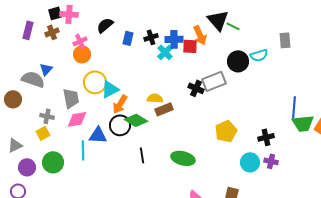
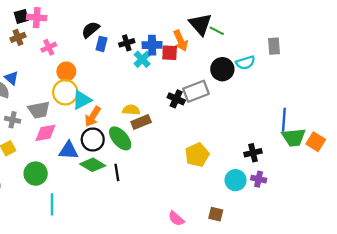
black semicircle: (105, 25) -> (91, 30), moved
orange circle: (82, 54) -> (66, 71), moved
blue triangle: (46, 69) -> (11, 78), turned -32
gray trapezoid: (71, 98) -> (39, 110), turned 90
gray cross: (47, 116) -> (13, 120), moved
green diamond: (136, 120) -> (93, 165), moved
yellow pentagon: (226, 131) -> (197, 155), moved
cyan line: (83, 150) -> (52, 204), moved
green ellipse: (183, 158) -> (120, 138), moved, turned 35
green circle: (53, 162) -> (36, 174), moved

